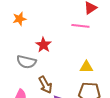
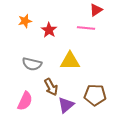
red star: (43, 45) -> (49, 30), moved
yellow triangle: (86, 67) -> (70, 61), moved, size x1.5

